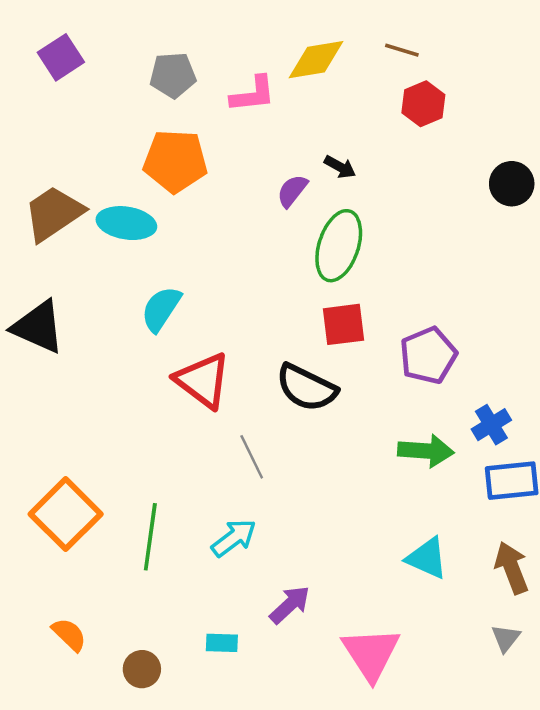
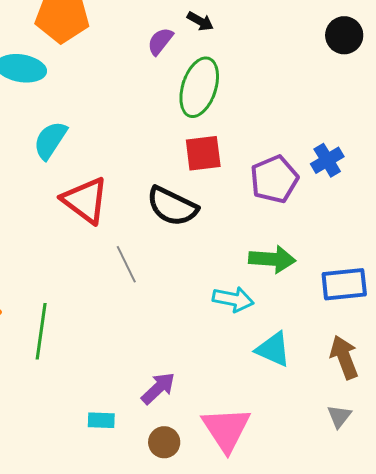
blue cross: (491, 425) -> (327, 160), moved
cyan arrow: (234, 538) -> (233, 299), moved, turned 48
brown circle: (142, 669) -> (164, 442), moved

